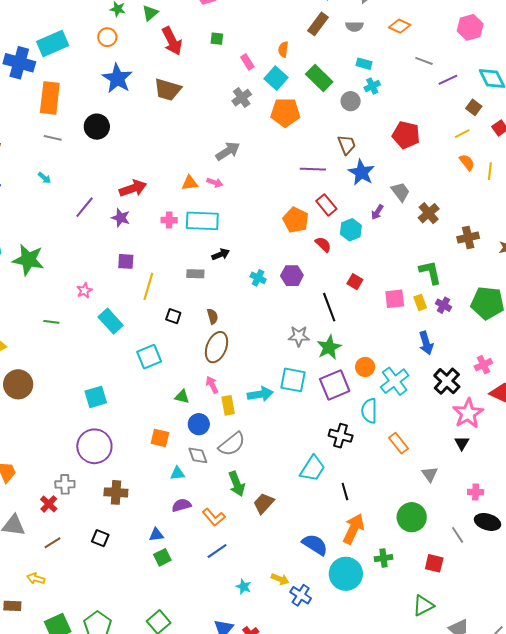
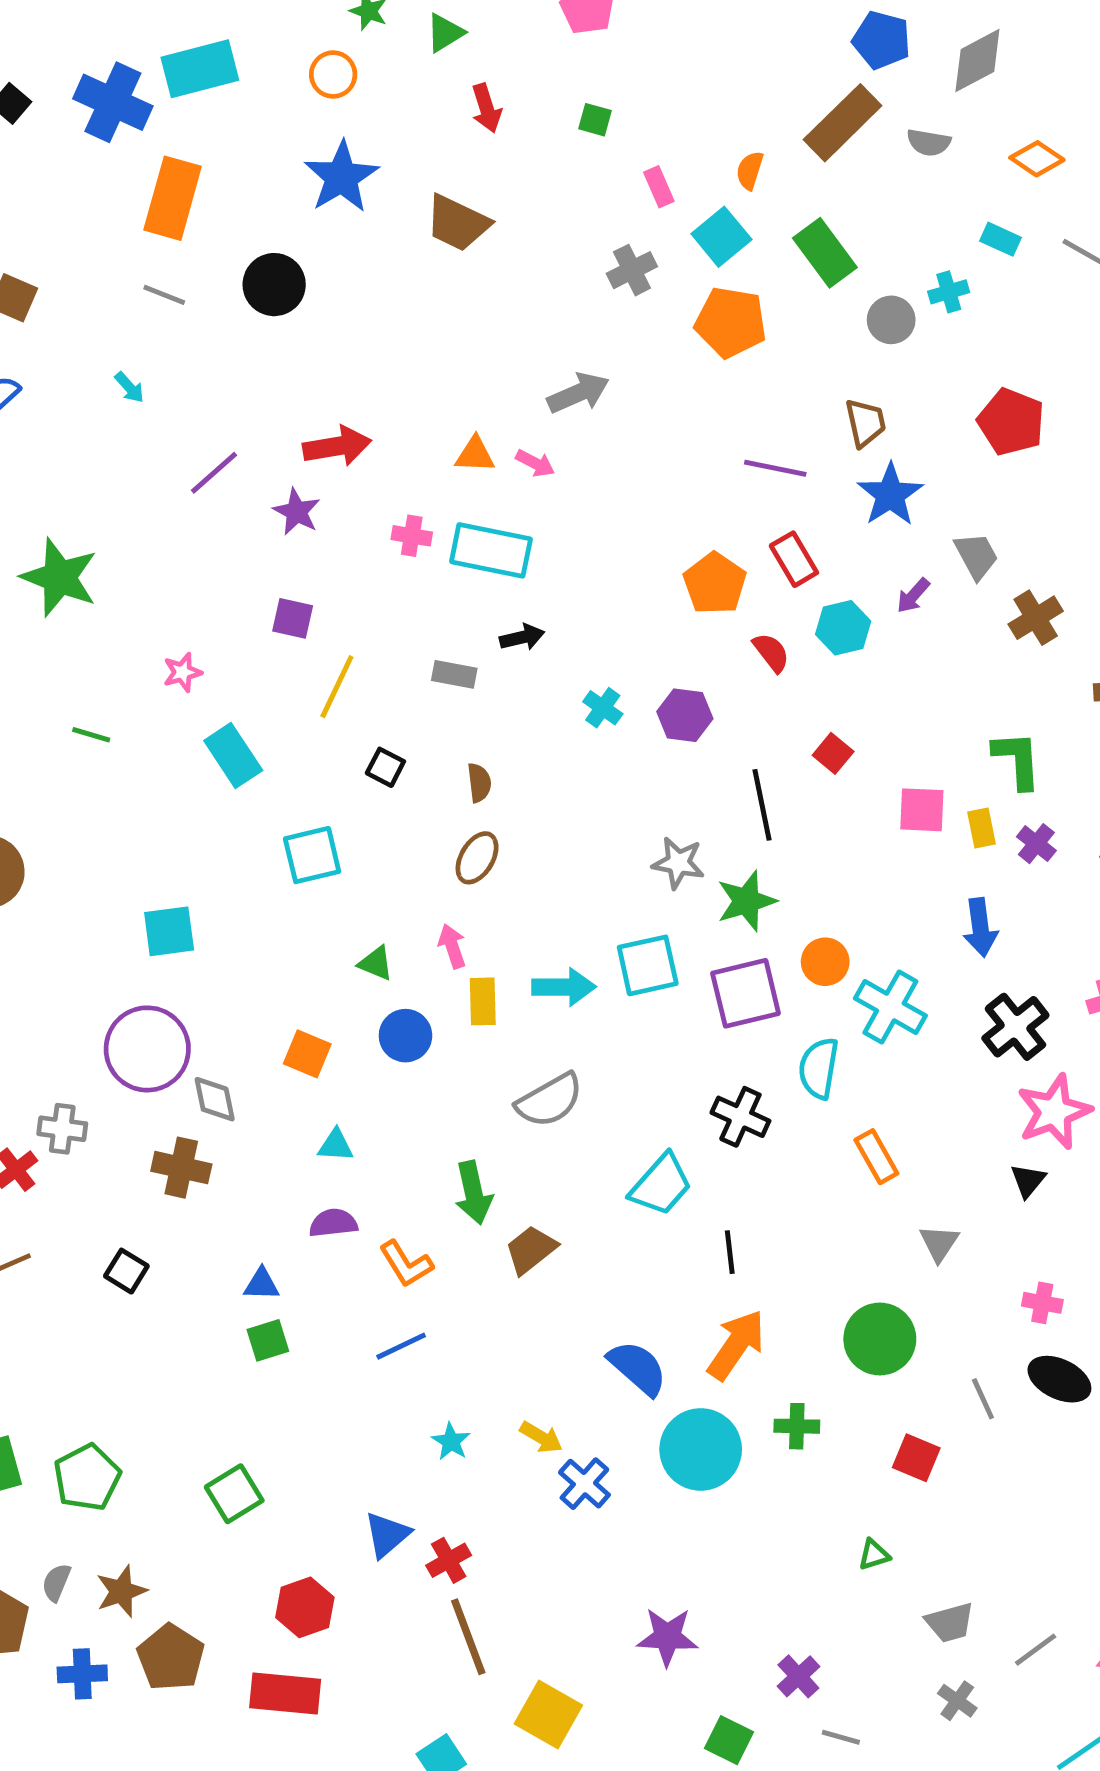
brown rectangle: (318, 24) -> (843, 123), size x1.4
red arrow: (172, 41) -> (486, 108), size x0.7
cyan rectangle: (364, 64) -> (1000, 239), moved
brown ellipse: (216, 347) -> (477, 858), size x0.7
cyan square: (293, 380) -> (648, 965), turned -32
cyan cross: (395, 381) -> (890, 1007), turned -32
gray semicircle: (232, 444) -> (550, 1100), moved
gray diamond: (198, 455) -> (215, 1099), moved
green triangle: (423, 606) -> (874, 1555), size x0.6

